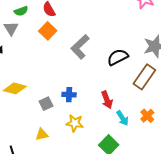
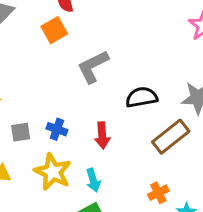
red arrow: (107, 100) -> (102, 135), moved
cyan arrow: (122, 118) -> (93, 180), moved
yellow star: (75, 123) -> (53, 172), size x1.4

